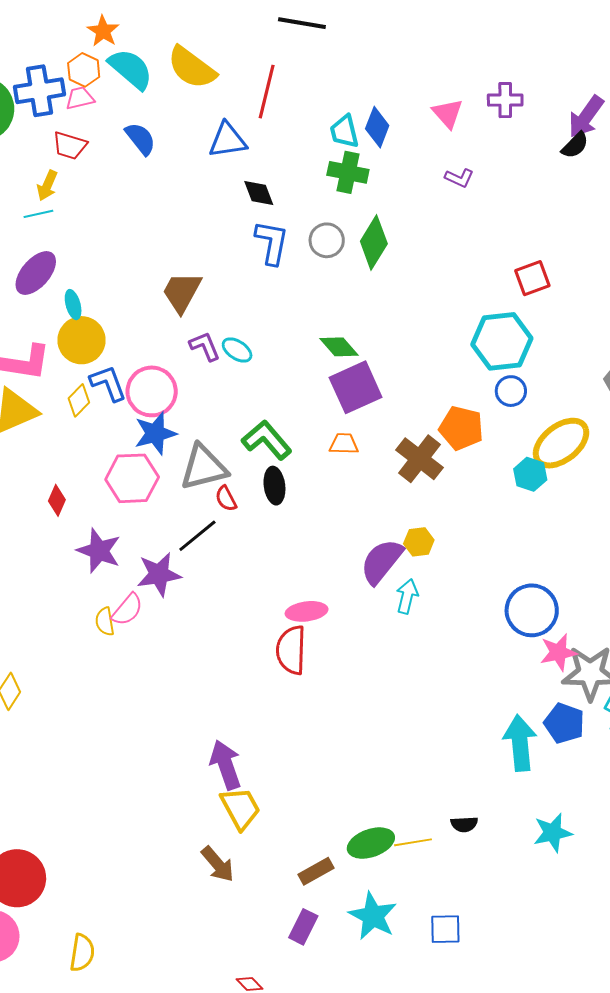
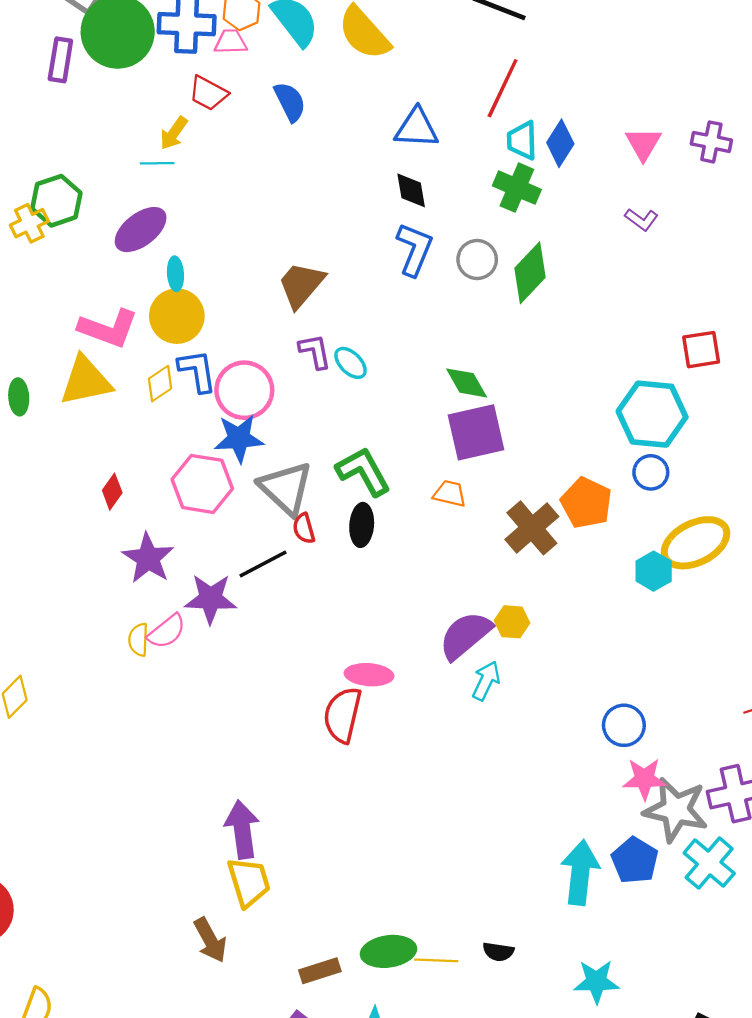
red line: (267, 92) -> (503, 88), moved
blue triangle: (228, 140) -> (417, 128), moved
gray triangle: (204, 467) -> (286, 488), turned 46
blue circle: (532, 610) -> (624, 725), size x0.7

